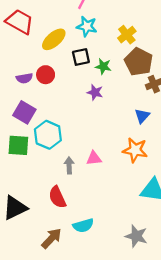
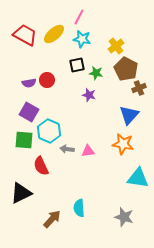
yellow ellipse: (54, 39) -> (54, 34), moved
blue triangle: (142, 116) -> (129, 115), size x1.5
gray arrow: (69, 165) -> (67, 149), moved, turned -80
red semicircle: (57, 197) -> (41, 166), moved
cyan semicircle: (83, 225) -> (79, 208), turned 102

